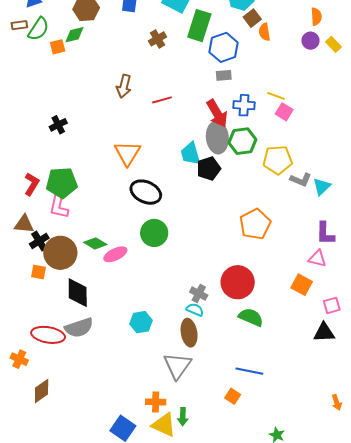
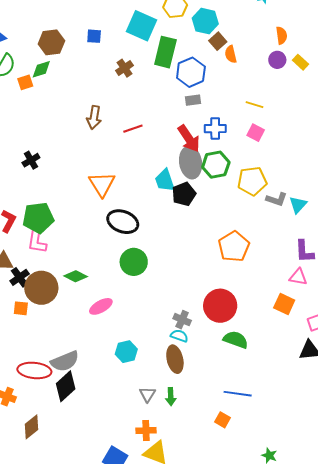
yellow line: (276, 96) -> (255, 105), moved
pink ellipse: (115, 254) -> (101, 306), moved
black diamond: (78, 293) -> (66, 386), moved, turned 52
gray triangle: (177, 366) -> (147, 394), moved, size x0.6
green arrow: (183, 417) -> (171, 397), moved

